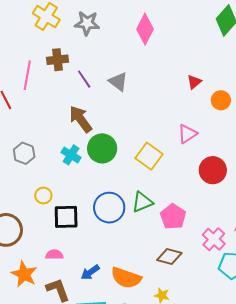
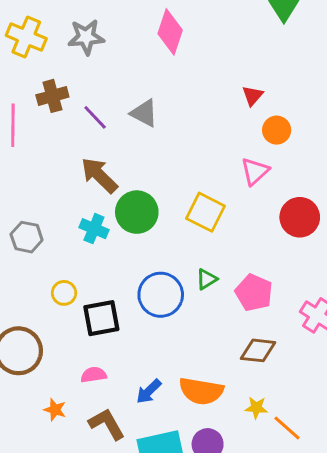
orange circle: (221, 100) -> (277, 130), moved
green triangle: (142, 202) -> (207, 279), size x0.7
orange star: (24, 274) -> (55, 410), size x0.6

